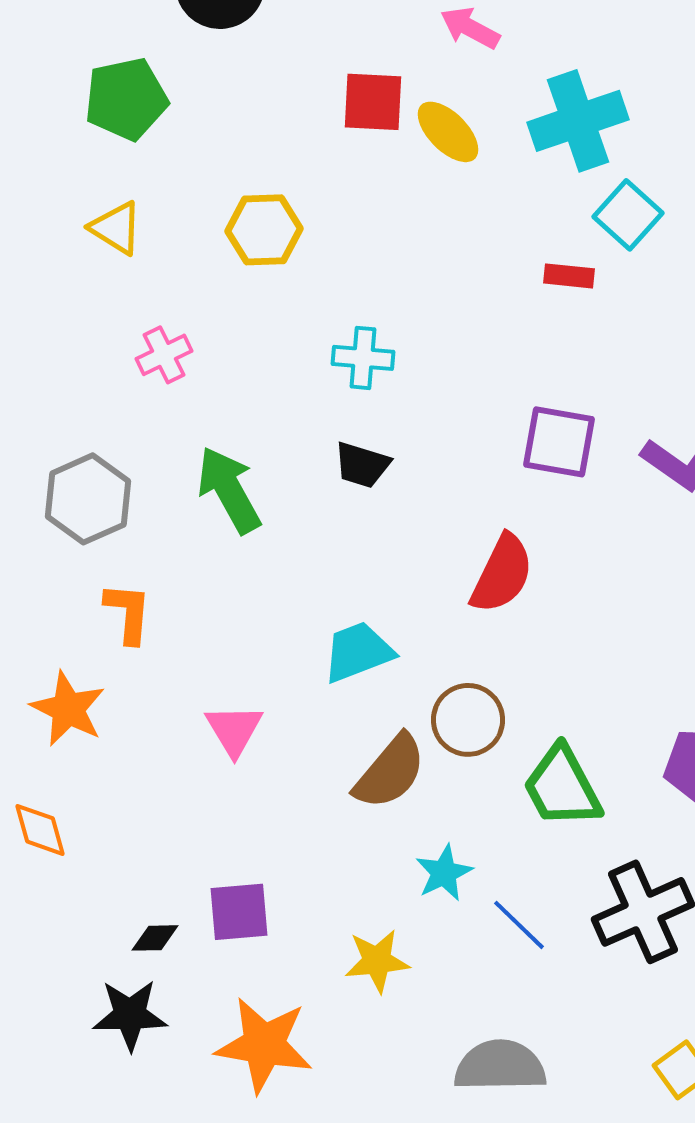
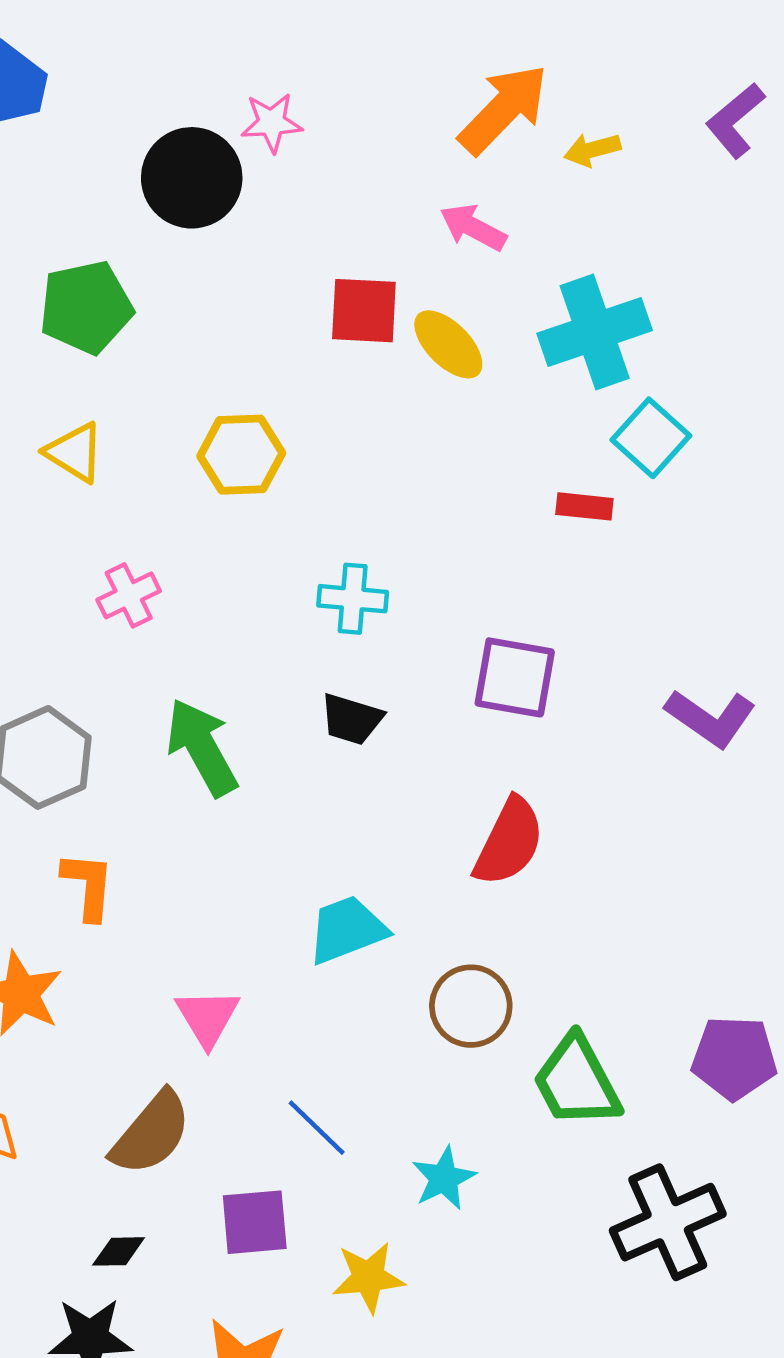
purple square: (559, 442) -> (515, 677), moved
brown semicircle: (390, 772) -> (151, 1133), moved
purple square: (239, 912) -> (255, 1222), moved
blue line: (519, 925) -> (317, 1128), moved

